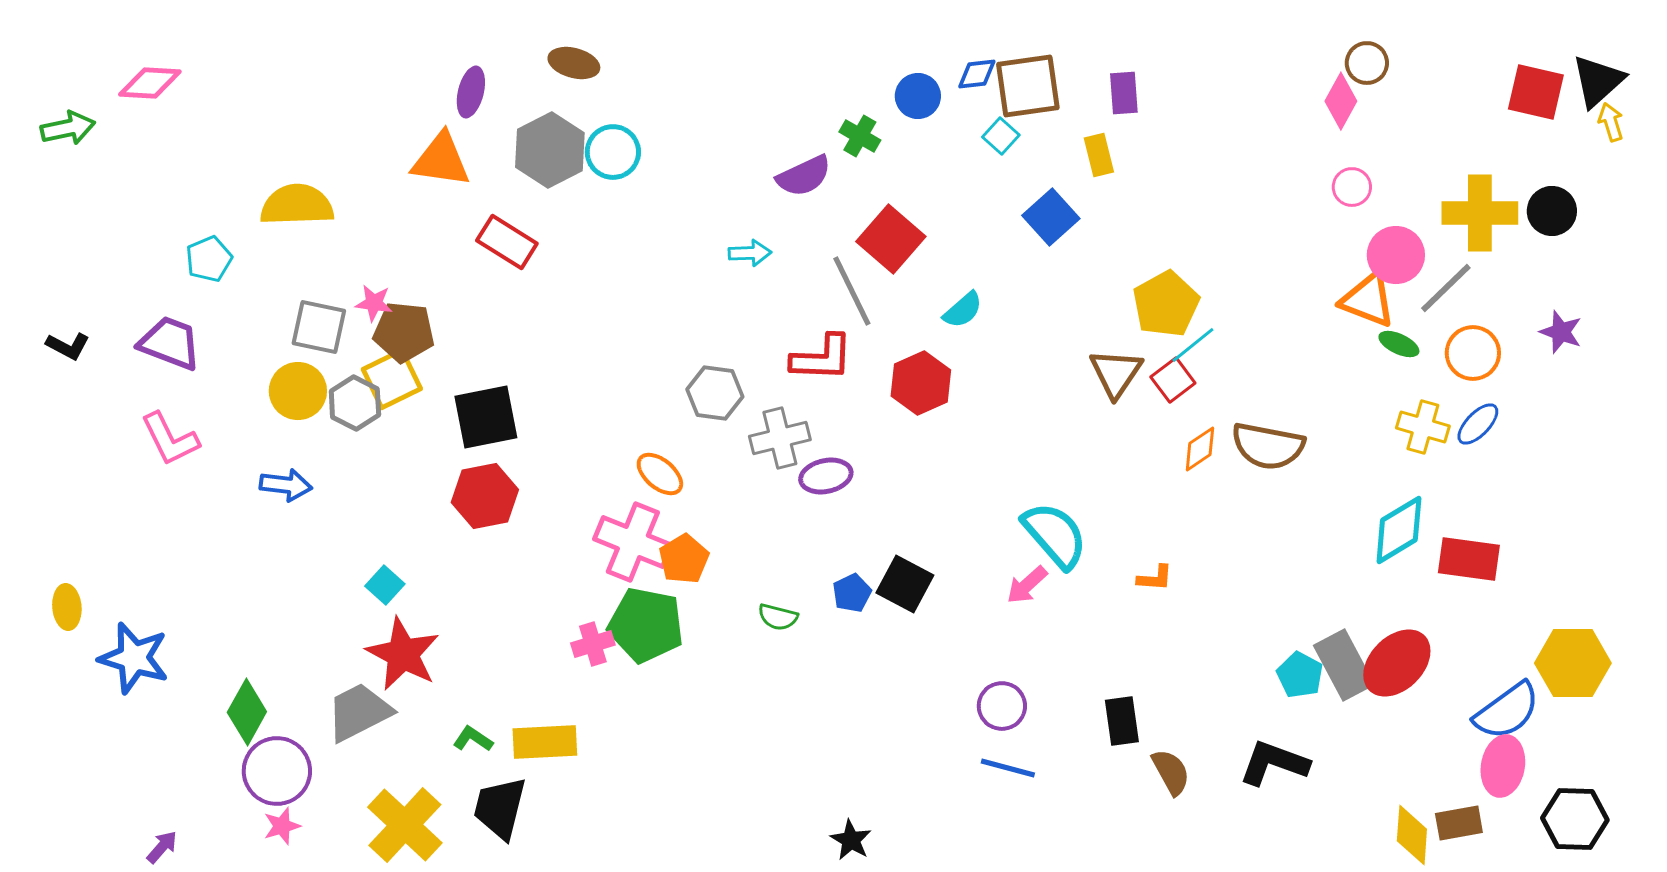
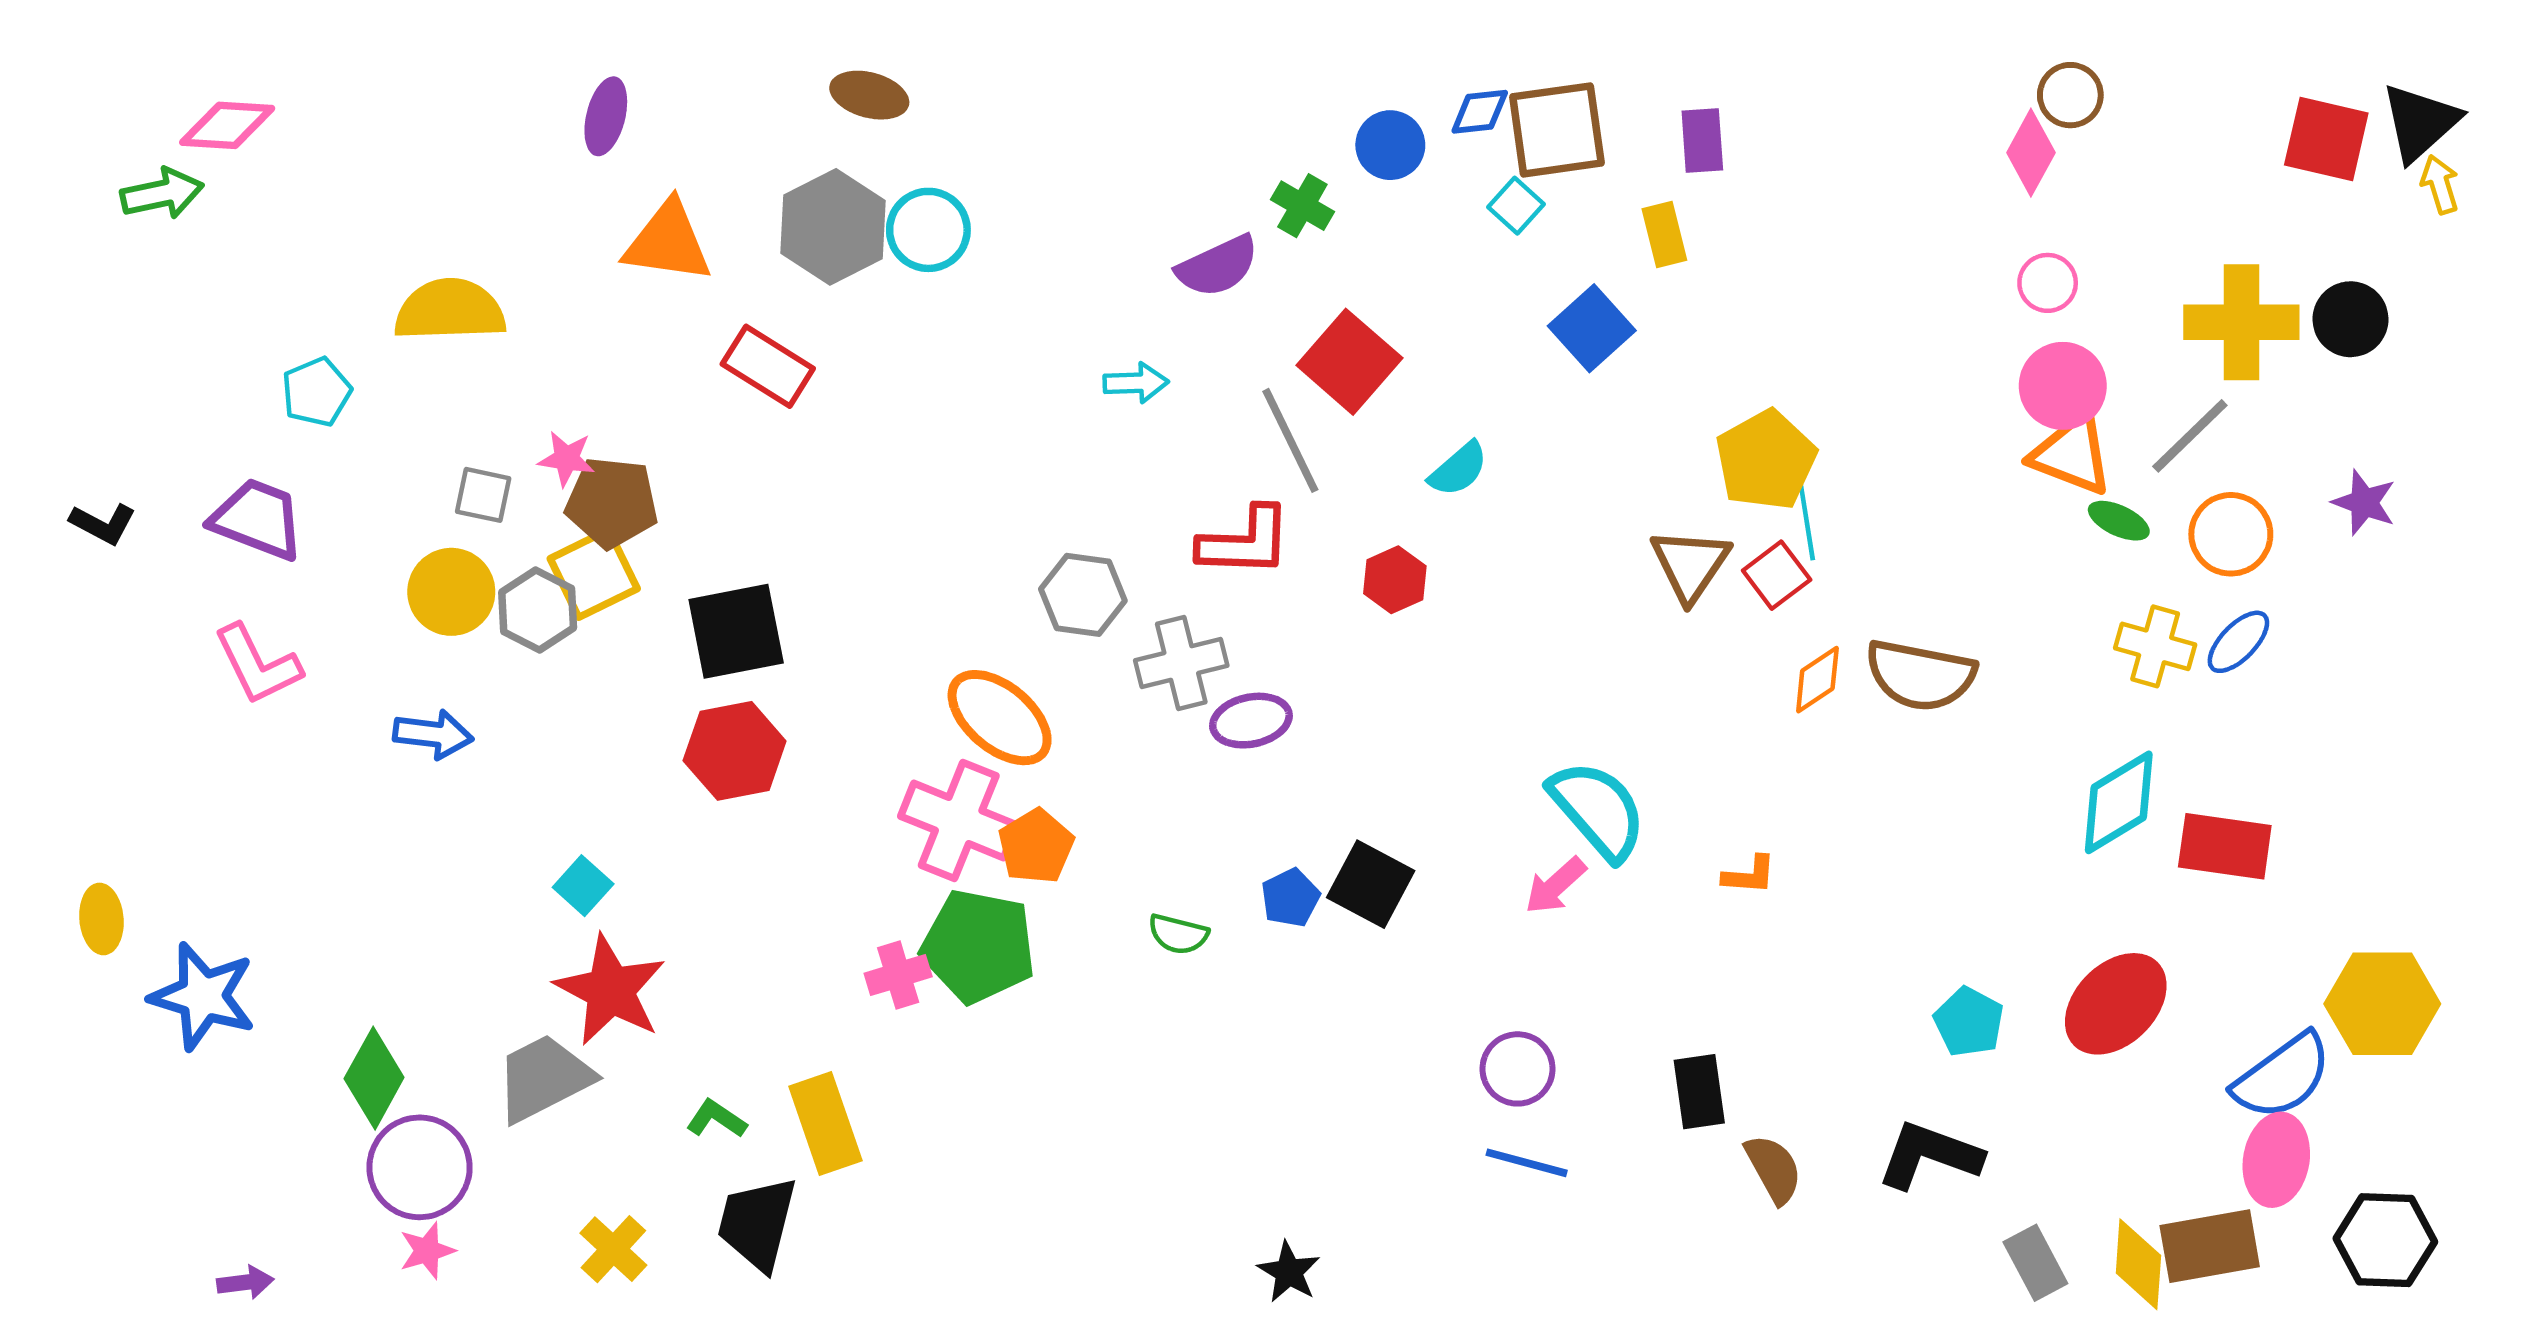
purple ellipse: (471, 92) -> (606, 116), moved
green arrow: (68, 128) -> (162, 194), moved
pink circle: (1396, 255) -> (2063, 386), moved
gray square: (319, 327) -> (483, 495), size x0.7
cyan line: (1193, 345) -> (1807, 522), turned -60
red hexagon: (921, 383) -> (1395, 580), size x0.7
orange ellipse: (660, 474) -> (1000, 718), size x1.5
gray rectangle: (1344, 665) -> (2035, 1263), moved, size x0.7
yellow rectangle: (545, 742) -> (825, 1123), turned 74
brown rectangle: (1459, 823) -> (2210, 1246), size x1.4
yellow cross: (405, 825) -> (613, 1249), size x0.6
purple arrow: (162, 847) -> (245, 1282), turned 42

